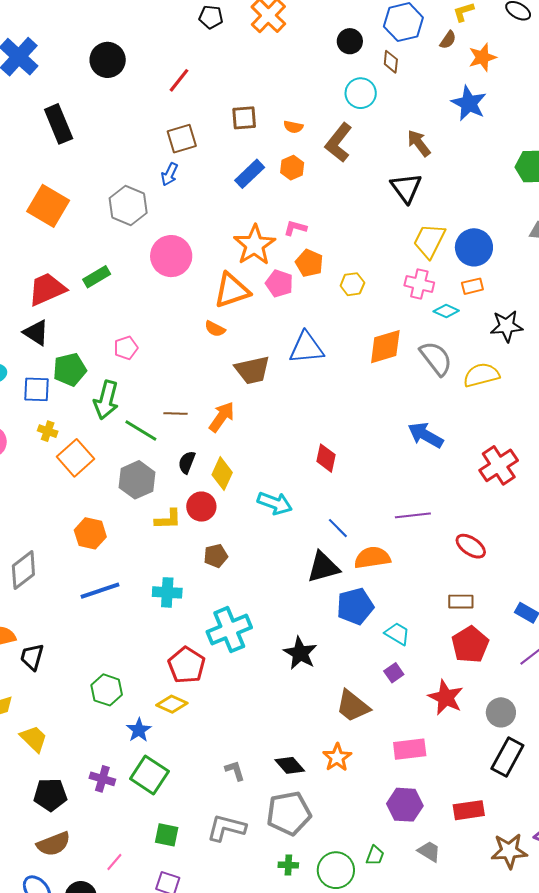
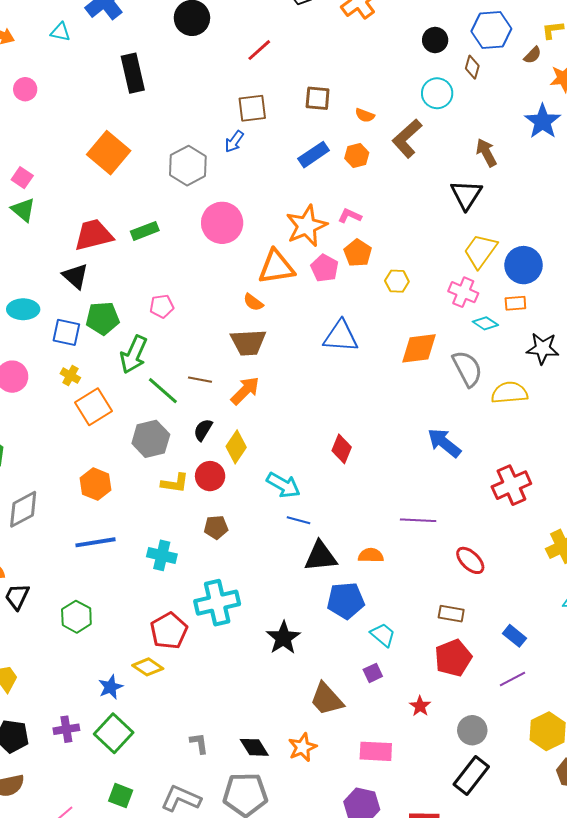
brown trapezoid: (252, 370) -> (248, 342), moved
blue line: (338, 528) -> (298, 520), moved, turned -40
orange semicircle: (372, 558) -> (371, 555), size x0.7
green hexagon: (107, 690) -> (76, 617), moved
red star: (446, 697) -> (420, 706), size x0.6
purple cross: (102, 779) -> (66, 729), turned -35

